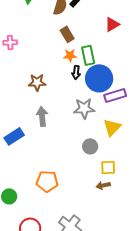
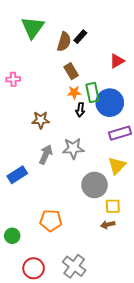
blue circle: (99, 78) -> (110, 103), moved
gray star: (84, 108) -> (73, 148), moved
gray arrow: (42, 116) -> (46, 154), turned 30
gray circle: (90, 146) -> (95, 185), size x1.6

